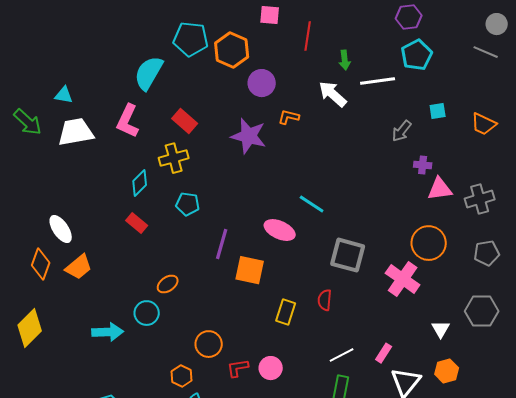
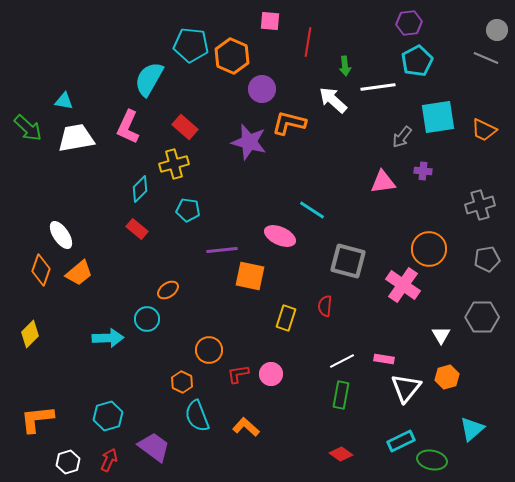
cyan square: (438, 111) -> (438, 117), size x2.0
orange L-shape: (289, 117) -> (289, 123), size x1.6
pink triangle: (440, 189) -> (383, 182), moved
purple line: (222, 244) -> (222, 250), turned 68
yellow diamond: (30, 328) -> (30, 334), size x0.7
pink rectangle: (384, 353) -> (384, 359), turned 66

